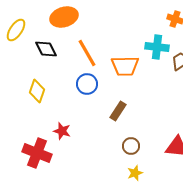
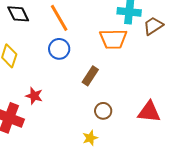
orange trapezoid: (125, 66) -> (113, 39), moved
yellow star: (135, 173) -> (90, 138), moved

